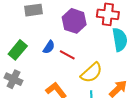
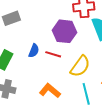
purple hexagon: (74, 21) -> (64, 31), moved

